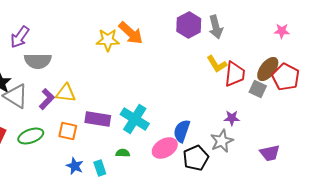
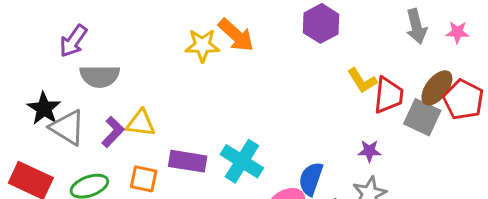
gray arrow: (216, 27) -> (416, 26), moved
gray square: (258, 89) -> (422, 117), size x1.4
purple star: (232, 118) -> (369, 151), moved

